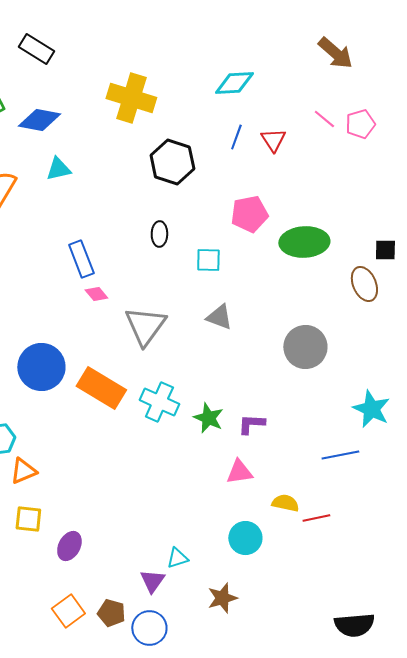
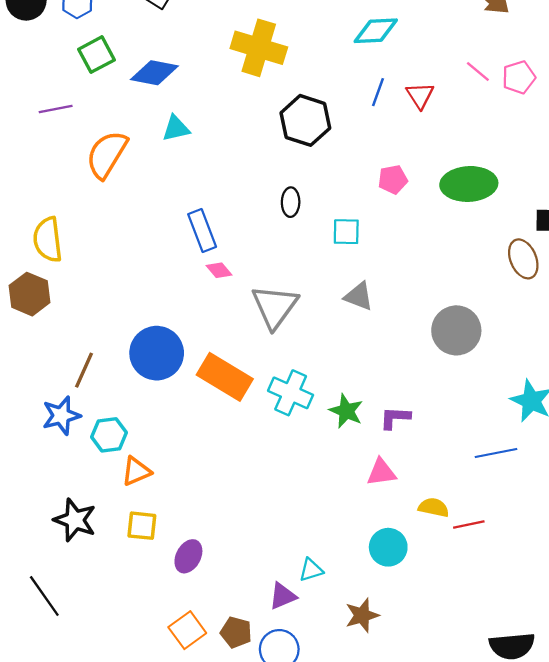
pink pentagon: (249, 214) -> (393, 179), size x0.7
green ellipse: (304, 242) -> (469, 184), moved
purple triangle: (152, 581) -> (283, 596), turned 32

